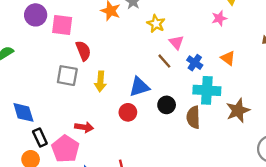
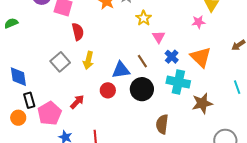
orange triangle: (228, 58) -> (201, 57), size x1.6
brown line: (164, 61) -> (142, 61), moved
gray square: (67, 76) -> (60, 62), moved, turned 30
black circle: (167, 105) -> (142, 89), size x1.5
brown semicircle: (193, 117) -> (162, 124), moved
red arrow: (84, 127) -> (77, 102), moved, turned -63

